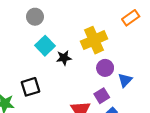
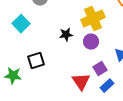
cyan square: (45, 46) -> (21, 24), moved
purple circle: (105, 68) -> (91, 42), moved

